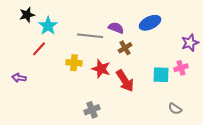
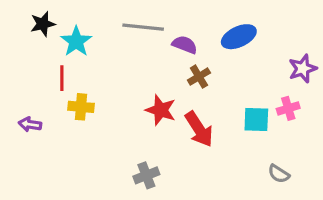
gray line: (90, 36) -> (143, 27), moved
red line: (39, 49) -> (62, 78), turned -42
yellow cross: (74, 63) -> (81, 107), moved

